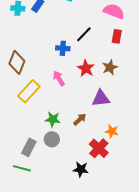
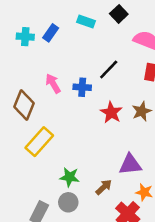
pink arrow: (59, 78) -> (53, 83), moved
purple triangle: (101, 98) -> (130, 164), moved
brown arrow: (80, 119) -> (104, 187), moved

